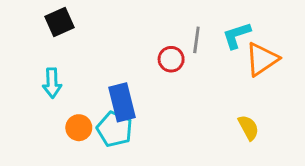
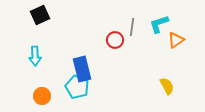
orange triangle: (262, 59) -> (176, 40), size x0.7
orange circle: (79, 128) -> (42, 96), moved

